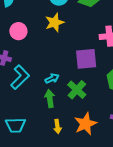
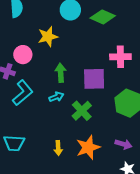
yellow star: (55, 23) -> (48, 37), moved
pink circle: (18, 31) -> (23, 55), moved
green arrow: (50, 98) -> (61, 73), moved

